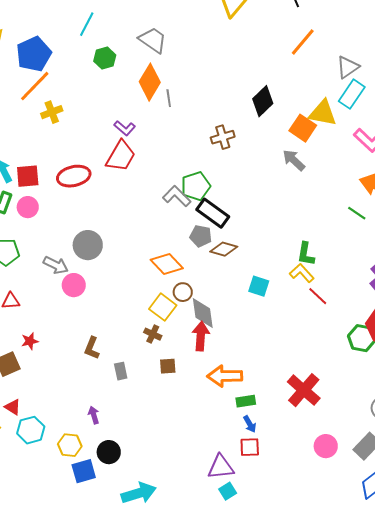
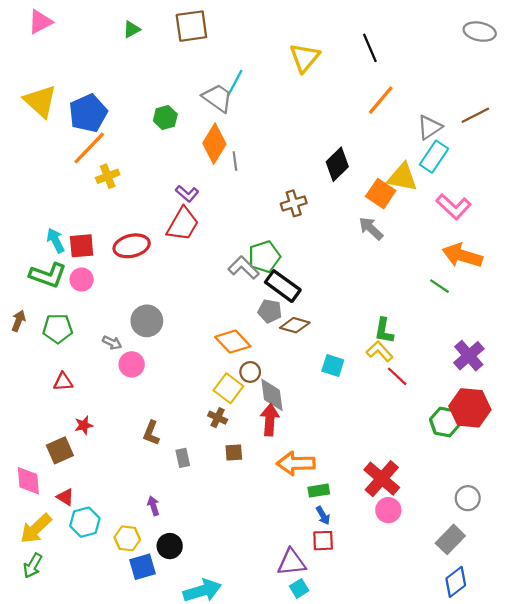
cyan line: (87, 24) -> (235, 83), moved
gray arrow: (56, 265) -> (112, 343), size x0.7
pink circle: (326, 446) -> (388, 510), moved

